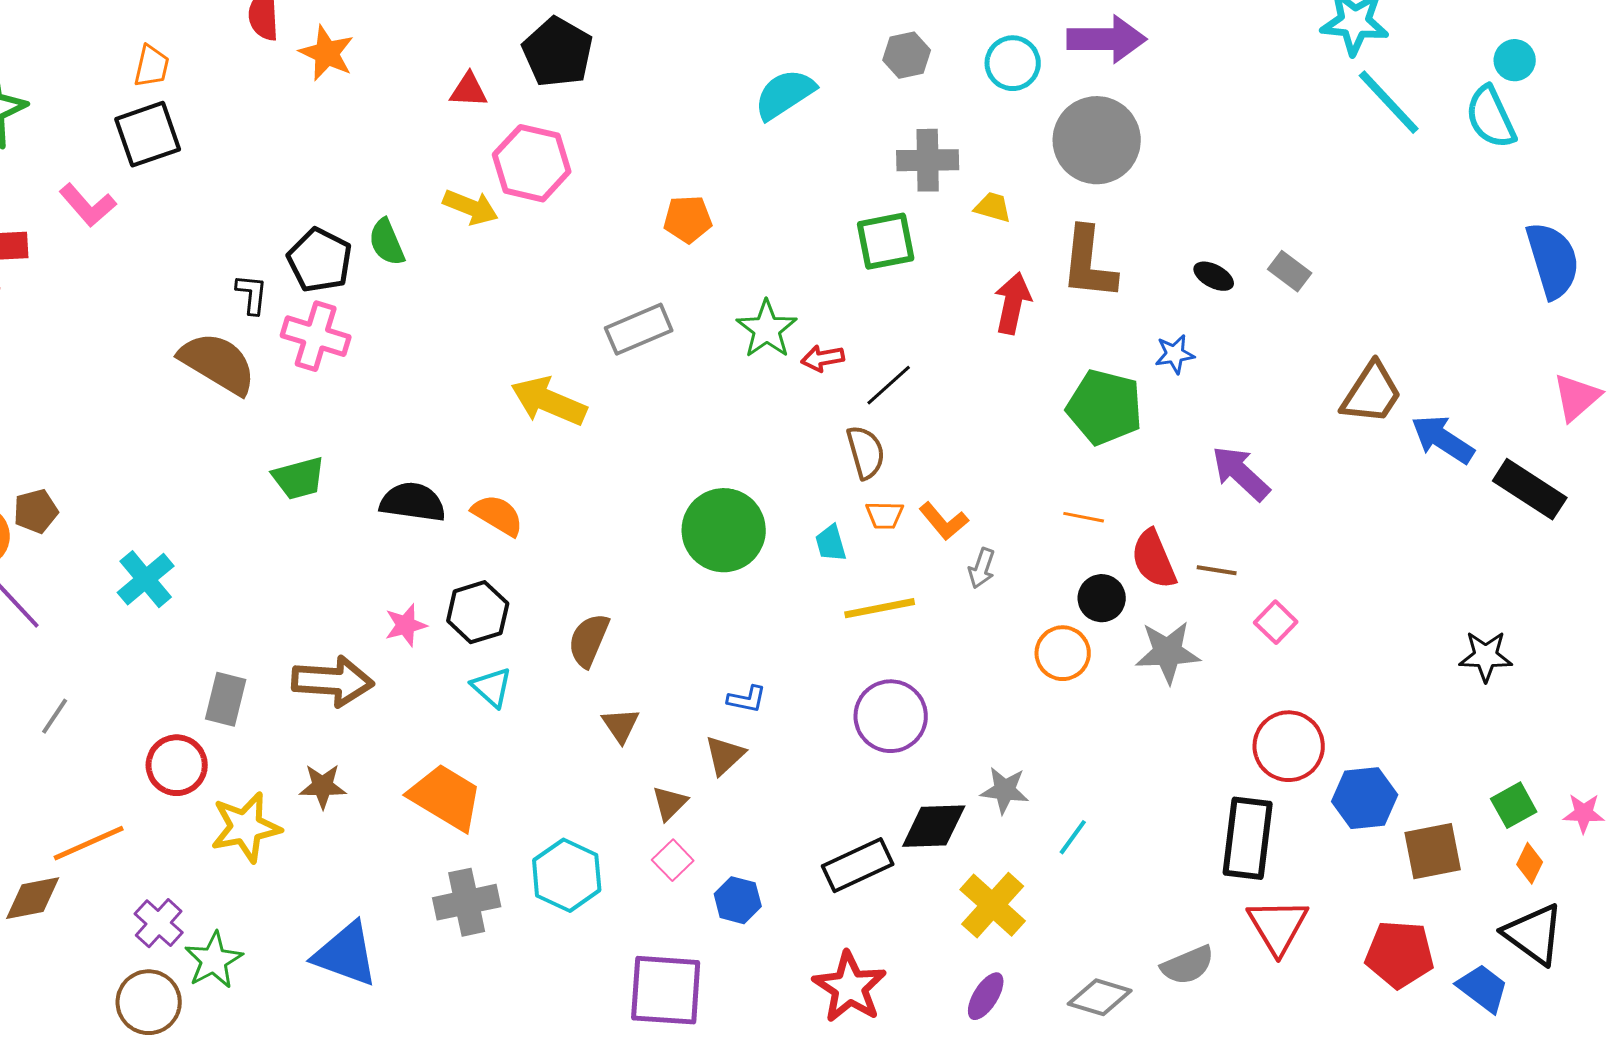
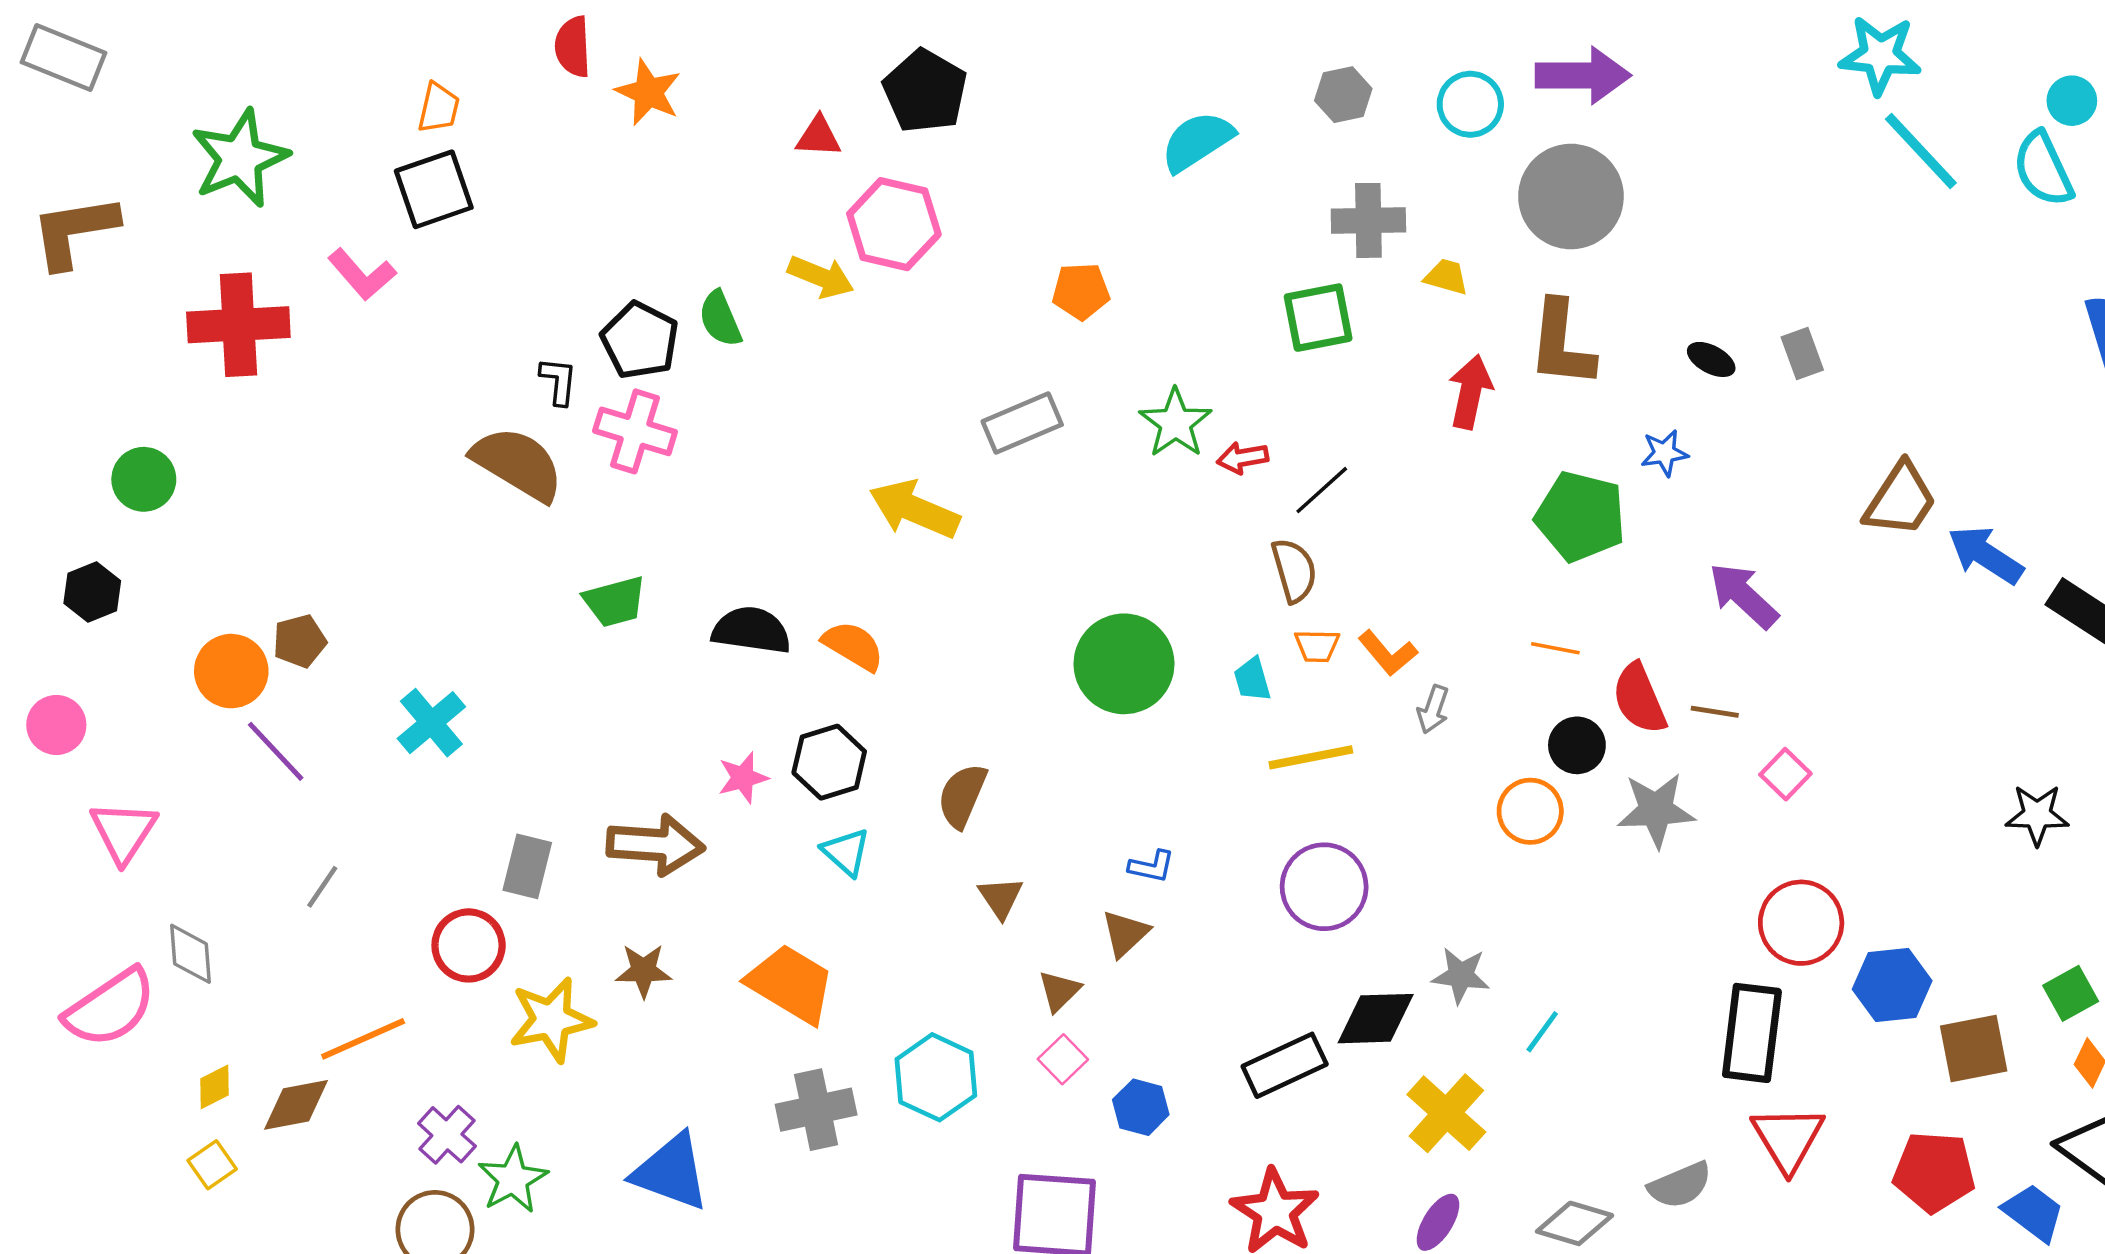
gray rectangle: (1290, 271) -> (1802, 354), turned 33

